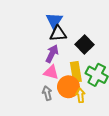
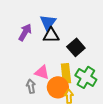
purple arrow: (52, 54) -> (25, 32), moved
gray arrow: (47, 93) -> (31, 86), moved

